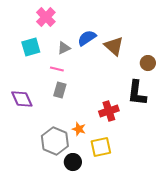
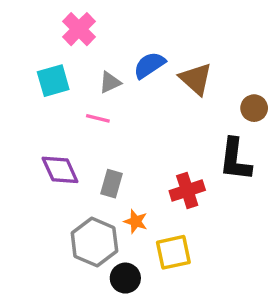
gray rectangle: (60, 90) -> (112, 184), moved
purple diamond: (22, 99) -> (60, 170), moved

